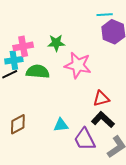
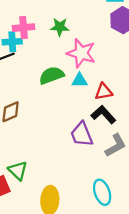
green semicircle: (38, 72) -> (52, 75), moved, turned -30
cyan triangle: (61, 125) -> (79, 80), moved

